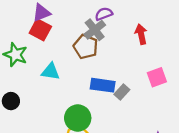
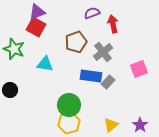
gray cross: (95, 30) -> (103, 52), moved
red arrow: (141, 34) -> (113, 24), moved
brown pentagon: (86, 47) -> (76, 42), turned 30

